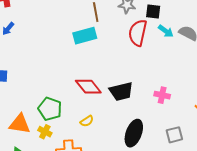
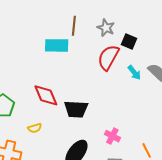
cyan arrow: (166, 31) -> (134, 73), moved
pink cross: (162, 95) -> (112, 136), moved

